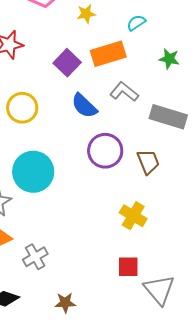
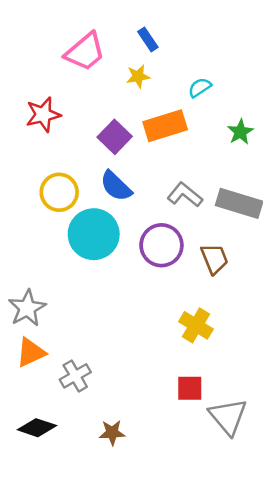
green star: (169, 59) -> (240, 132), turned 30
gray L-shape: (124, 92) -> (185, 195), moved
blue semicircle: (84, 106) -> (116, 186), moved
cyan circle: (33, 172) -> (94, 234), moved

